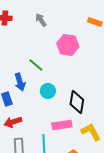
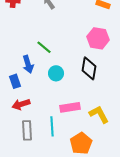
pink hexagon: (68, 45) -> (98, 38), moved
black diamond: (77, 102) -> (89, 68), moved

